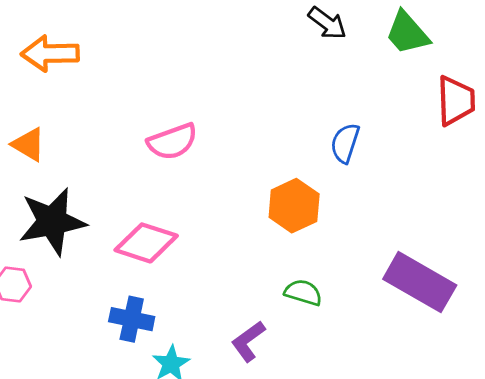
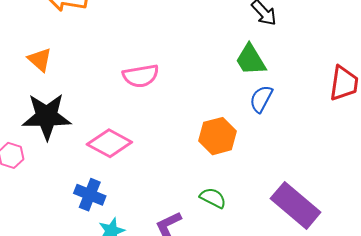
green trapezoid: (407, 33) -> (251, 60), moved

